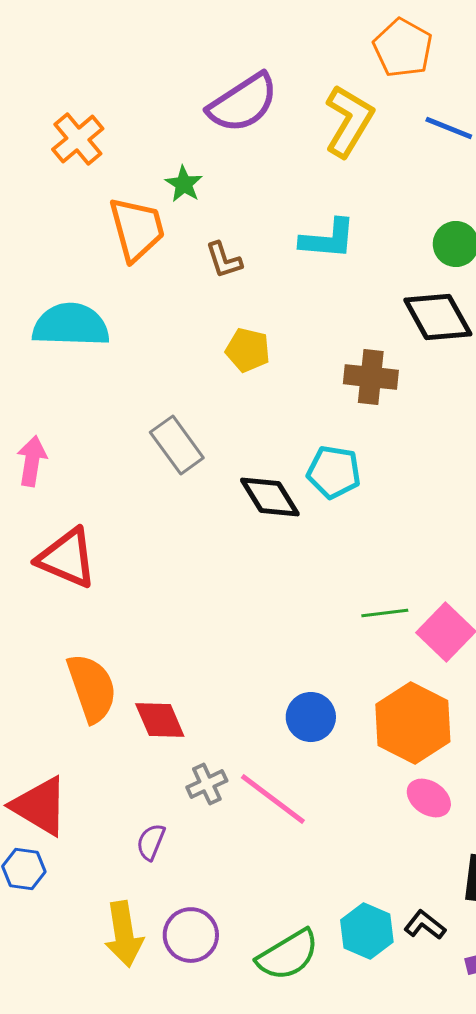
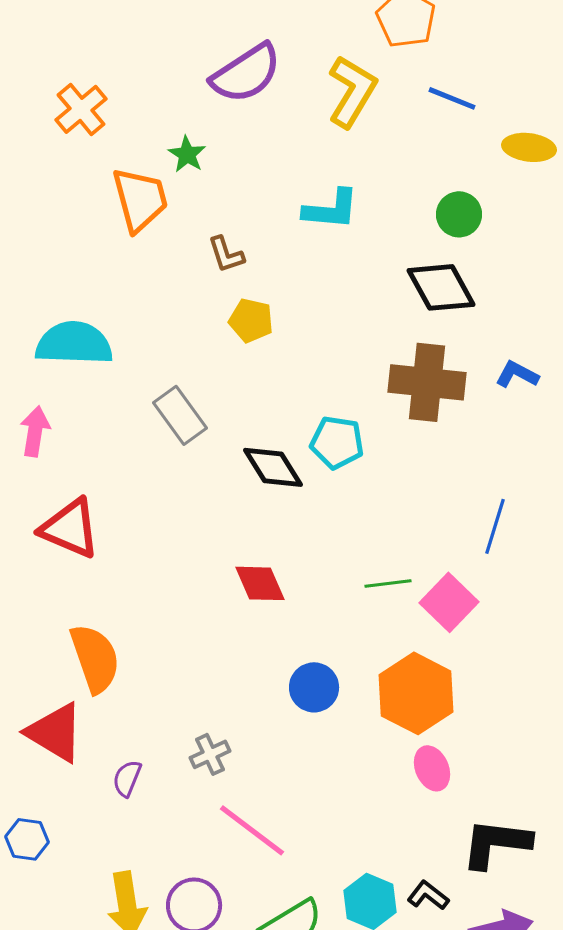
brown L-shape: (224, 260) -> (226, 254), moved
cyan semicircle: (71, 325) -> (74, 343), moved
brown cross: (371, 377) -> (427, 382), moved, size x1.4
red diamond: (160, 720) -> (260, 583), moved
pink ellipse: (429, 798) -> (432, 768), turned 33
pink line: (273, 799) -> (252, 830), moved
red triangle: (40, 806) -> (55, 732), moved
purple semicircle: (151, 842) -> (127, 778), moved

